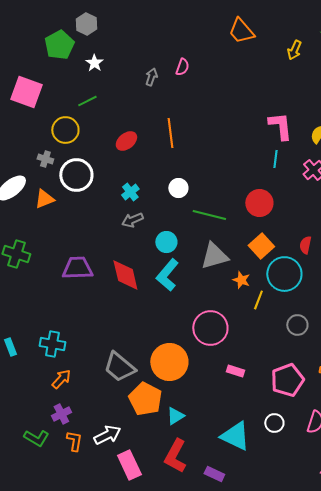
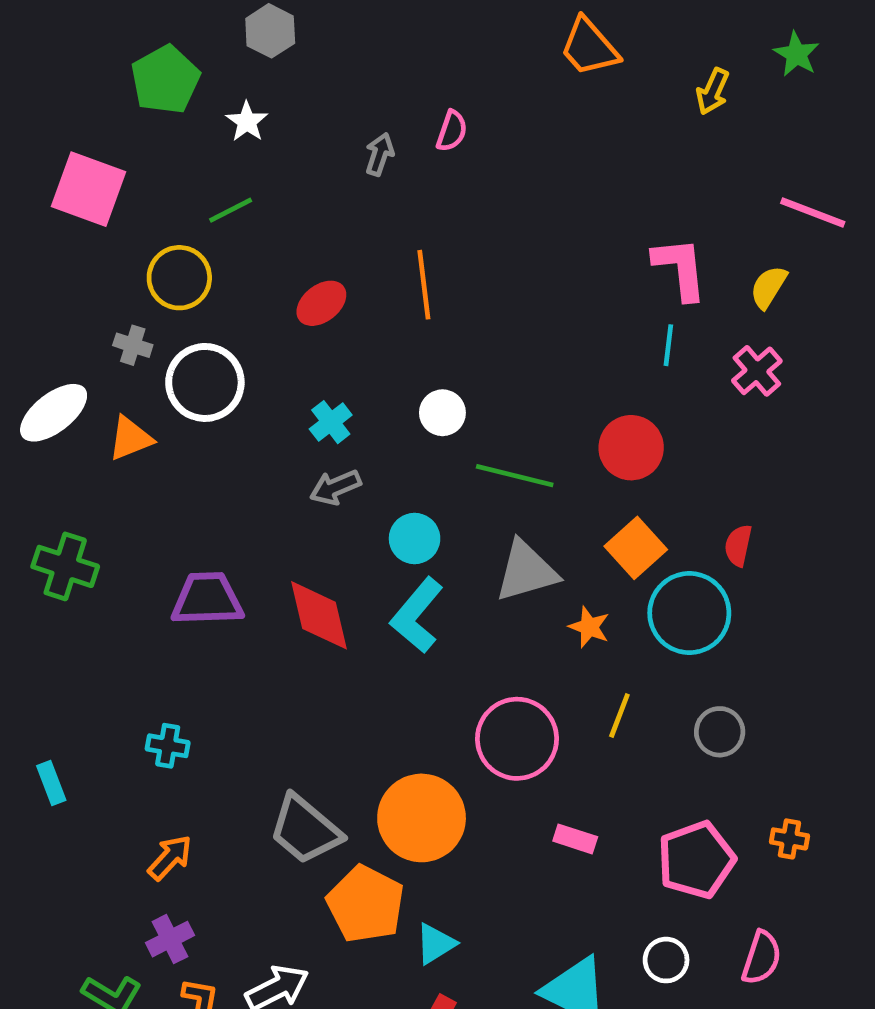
gray hexagon: (86, 24) -> (270, 31), moved
yellow line: (258, 300) -> (619, 715), moved
cyan cross: (52, 344) -> (168, 746), moved, size x0.7

